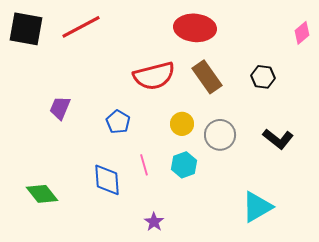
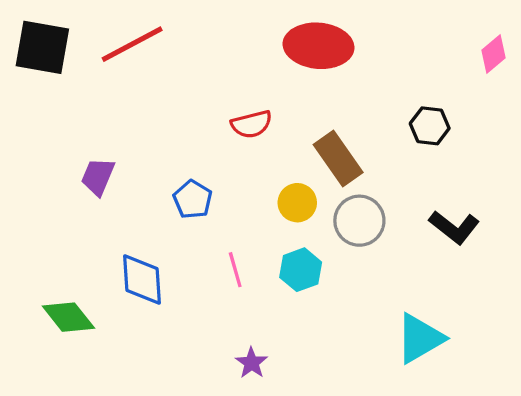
red semicircle: (154, 76) -> (252, 124), size x0.6
brown rectangle: (207, 77) -> (338, 159), moved
blue diamond: (107, 180) -> (142, 280), moved

